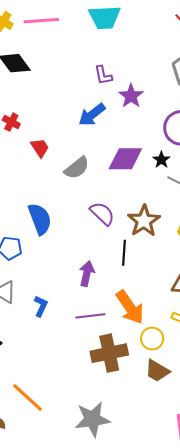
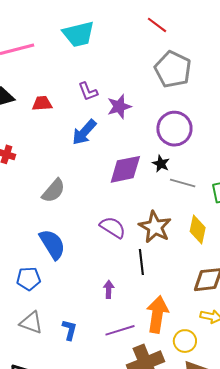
purple star: (131, 96) -> (119, 107), turned 30
red trapezoid: (40, 148) -> (42, 103), moved, turned -50
gray semicircle: (77, 168) -> (53, 191), moved
purple arrow: (87, 274) -> (109, 289), size x0.7
orange arrow: (130, 307) -> (157, 314), turned -126

